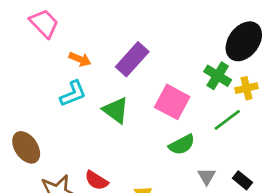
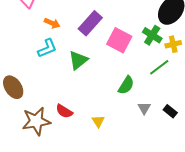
pink square: (172, 102) -> (119, 40), moved
green triangle: (116, 110) -> (78, 60), turned 45
green semicircle: (182, 145) -> (126, 85), turned -30

